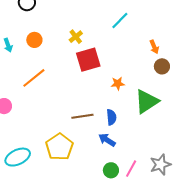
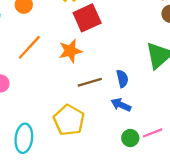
orange star: (118, 84) -> (70, 51), moved, size x1.5
cyan ellipse: (18, 157) -> (24, 138), turned -50
pink line: (131, 169) -> (153, 133), turned 48

